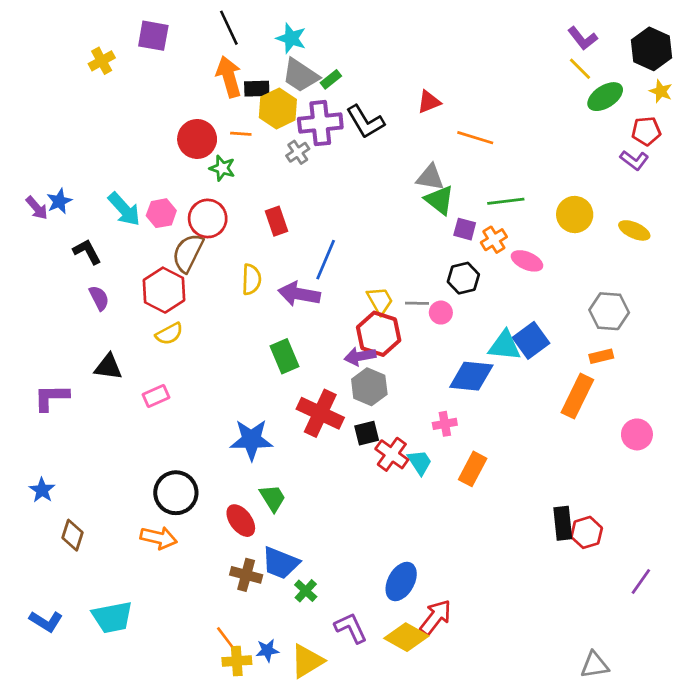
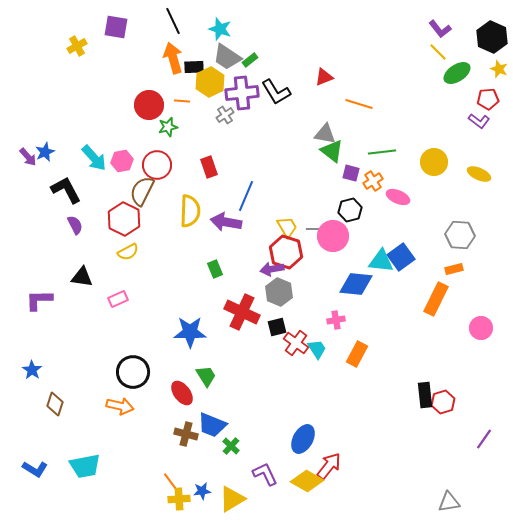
green star: (222, 168) -> (168, 127), turned -30
black L-shape: (87, 252) -> (66, 190), size x1.4
yellow semicircle: (251, 279) -> (190, 211), size x1.4
pink circle: (441, 313) -> (333, 236), size x1.8
green rectangle: (285, 356) -> (215, 269), size x0.7

